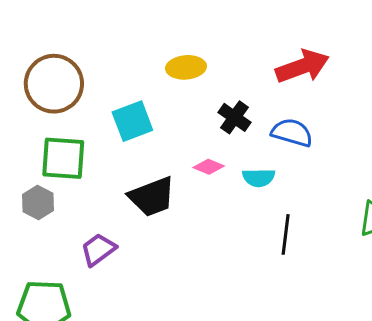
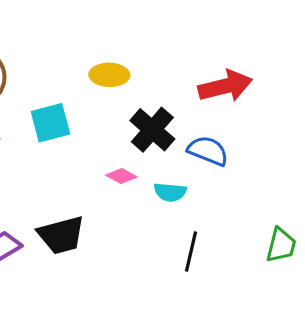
black cross: (234, 117) -> (152, 130), size x1.4
black trapezoid: (152, 197) -> (61, 235), moved

